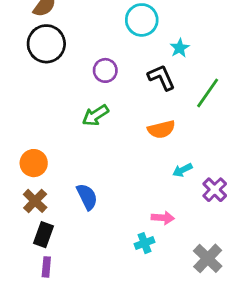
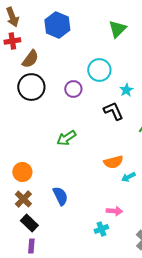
purple circle: (105, 70) -> (73, 89), moved
orange semicircle: (161, 129) -> (113, 162), moved
black rectangle: (43, 235) -> (29, 223), turned -66

